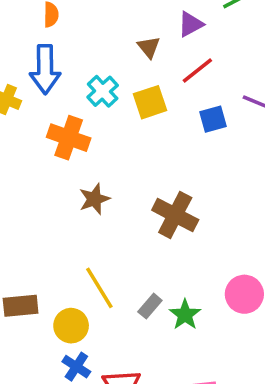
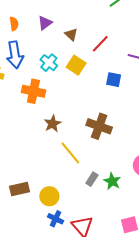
purple triangle: (191, 24) -> (45, 23), moved
yellow square: (150, 102) -> (76, 65), turned -30
blue square: (213, 119) -> (114, 80), moved, turned 35
yellow line: (99, 288) -> (70, 153), moved

